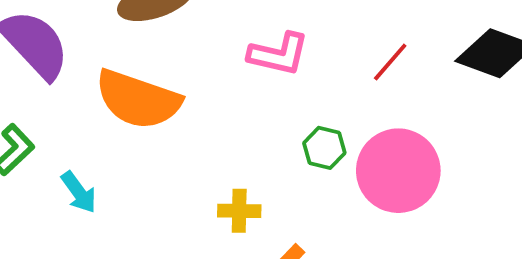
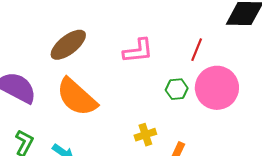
red line: (390, 62) -> (197, 50), moved
orange semicircle: (138, 99) -> (77, 97), turned 42

